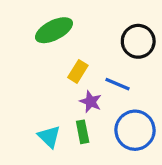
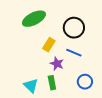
black circle: (138, 41) -> (74, 28), moved
blue circle: (135, 130) -> (85, 82), size x0.6

